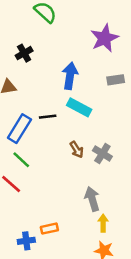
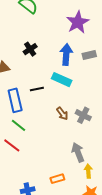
black cross: (24, 53) -> (30, 49), moved
blue arrow: (70, 76) -> (66, 54), moved
blue rectangle: (19, 129) -> (15, 100), turned -40
orange rectangle: (49, 229) -> (57, 179), moved

